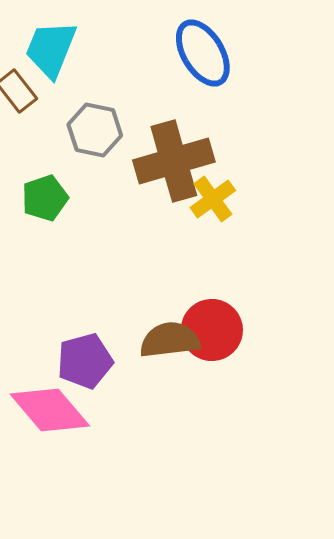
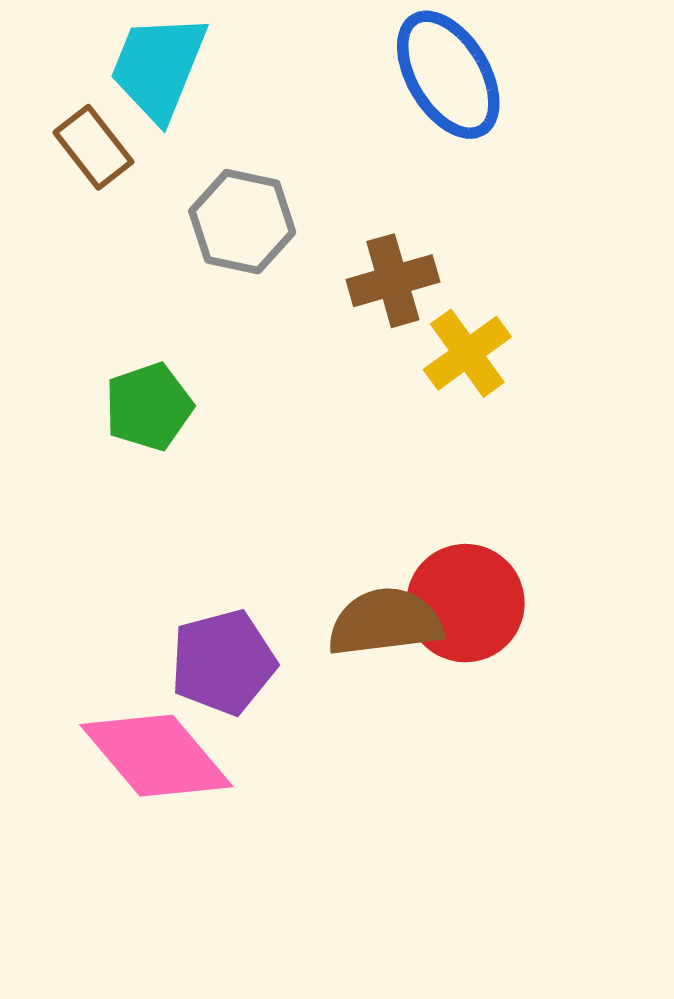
brown cross: (174, 161) -> (393, 281), size x0.6
green pentagon: (45, 198) -> (149, 407), moved

